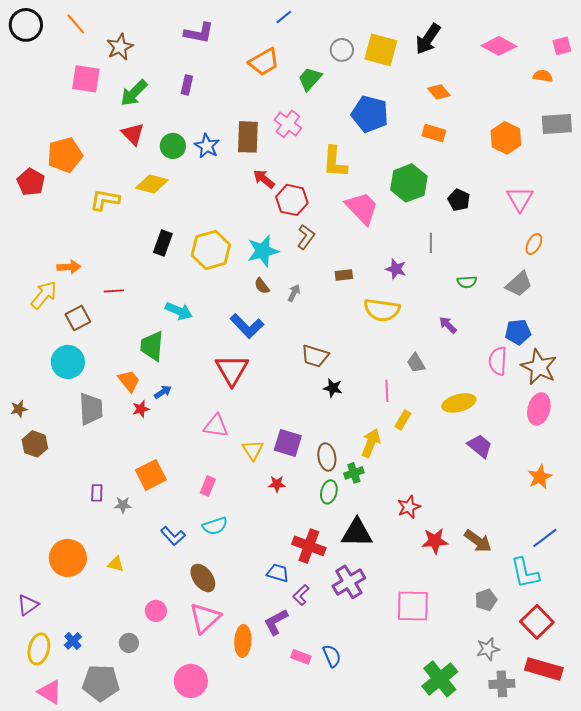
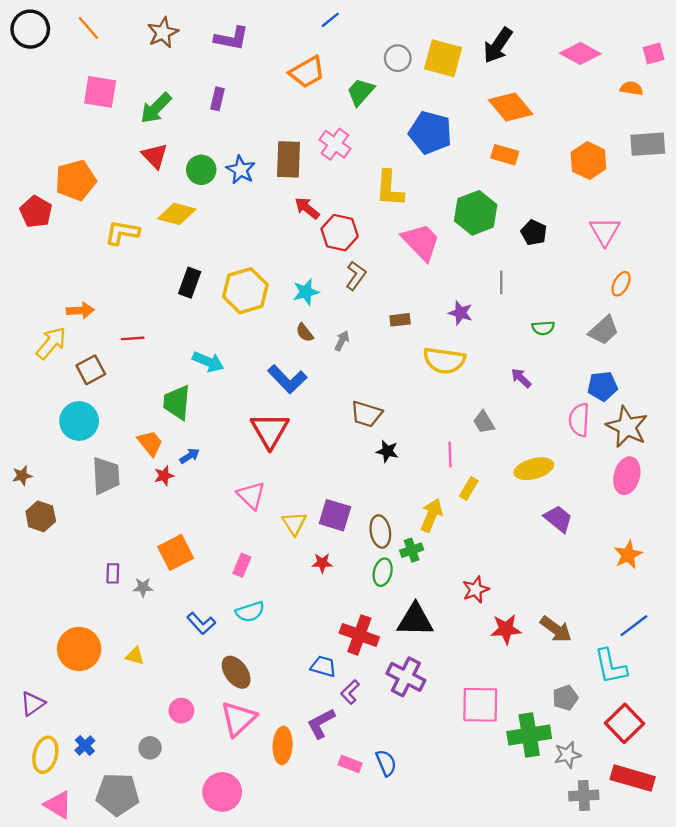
brown star: (120, 47) -> (163, 33), moved
orange diamond: (439, 92) -> (511, 107), size x1.6
cyan star: (263, 251) -> (306, 292), size x0.7
pink triangle: (216, 426) -> (251, 495), turned 36
purple cross: (349, 582) -> (406, 677), turned -32
green cross: (440, 679) -> (529, 735), moved, turned 30

